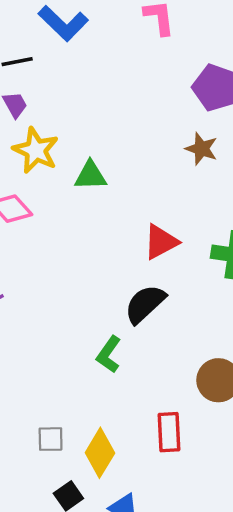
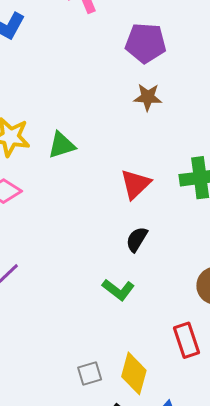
black semicircle: (145, 304) -> (137, 239), size x0.7
green L-shape: (109, 354) -> (118, 290), turned -72

